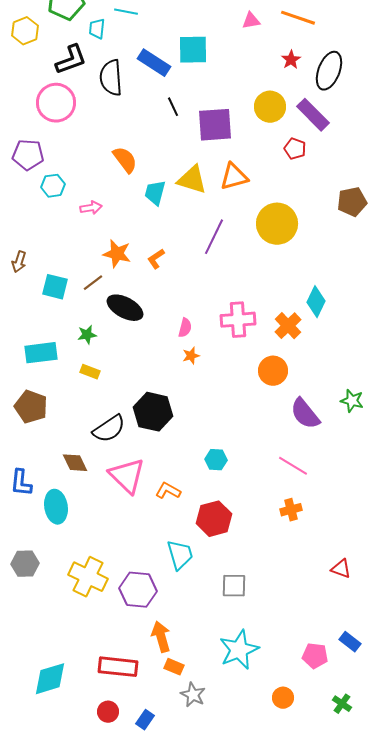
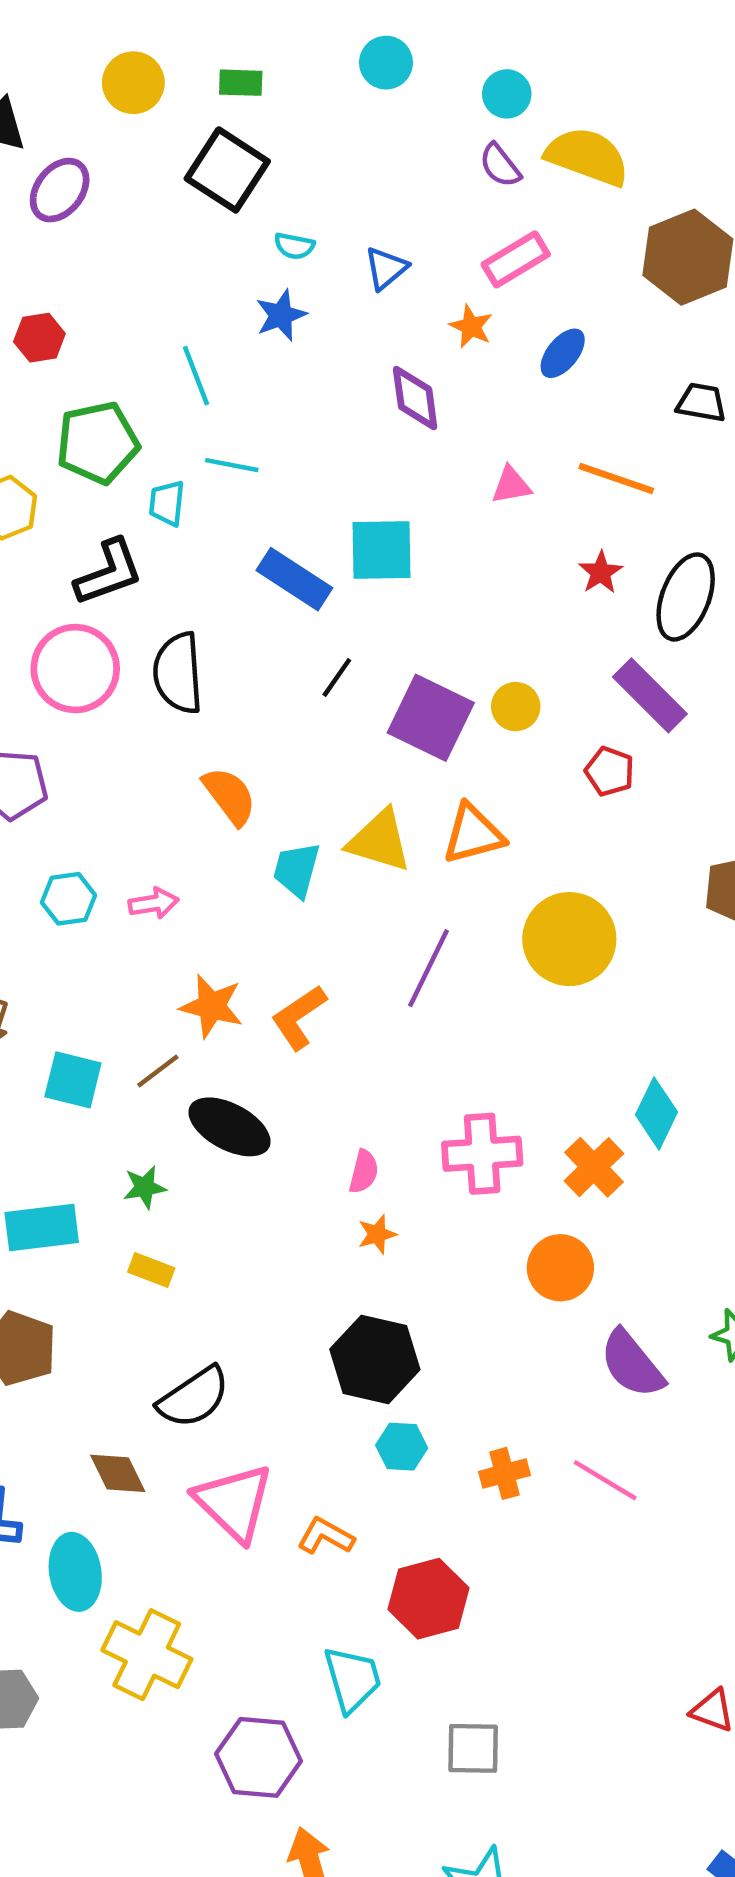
black semicircle: (111, 78) -> (178, 673), moved
black line: (173, 107) -> (337, 677), turned 60
yellow circle: (270, 107) -> (516, 707), moved, size x0.7
purple square: (215, 125) -> (431, 718), turned 30
cyan hexagon: (53, 186) -> (69, 899), moved
orange L-shape: (156, 259) -> (299, 1017), size x1.4
black hexagon: (153, 412) -> (375, 1359), moved
cyan hexagon: (216, 460) -> (402, 1447), moved
orange cross: (291, 510) -> (505, 1473), moved
yellow cross: (88, 577) -> (147, 1655), moved

